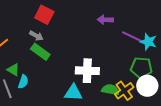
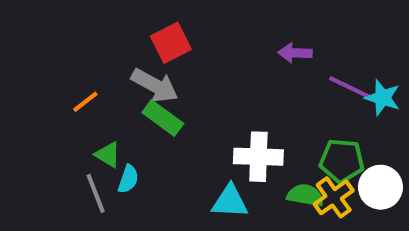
red square: (44, 15) -> (171, 43), turned 36
gray arrow: (36, 36) -> (155, 85), size x1.6
green pentagon: (141, 68) -> (342, 161), moved

